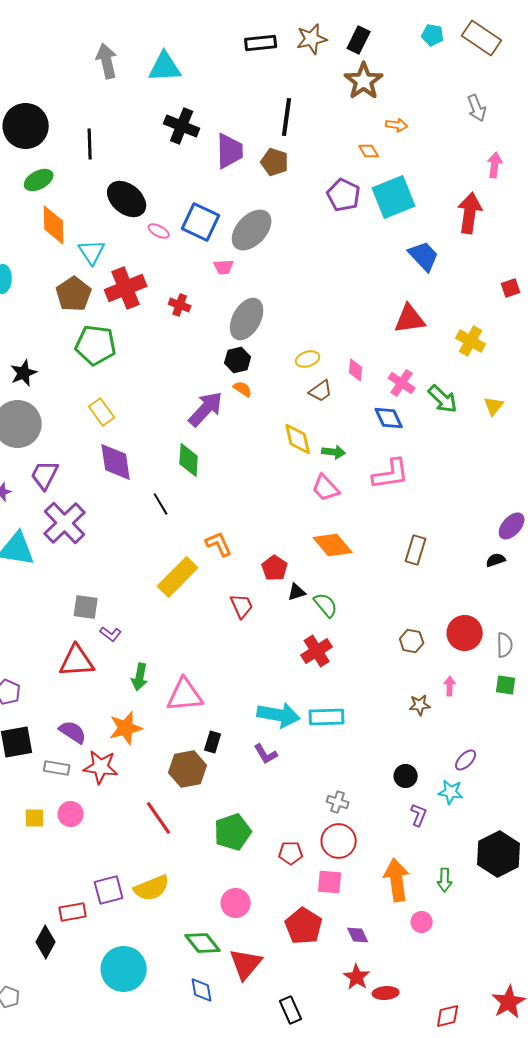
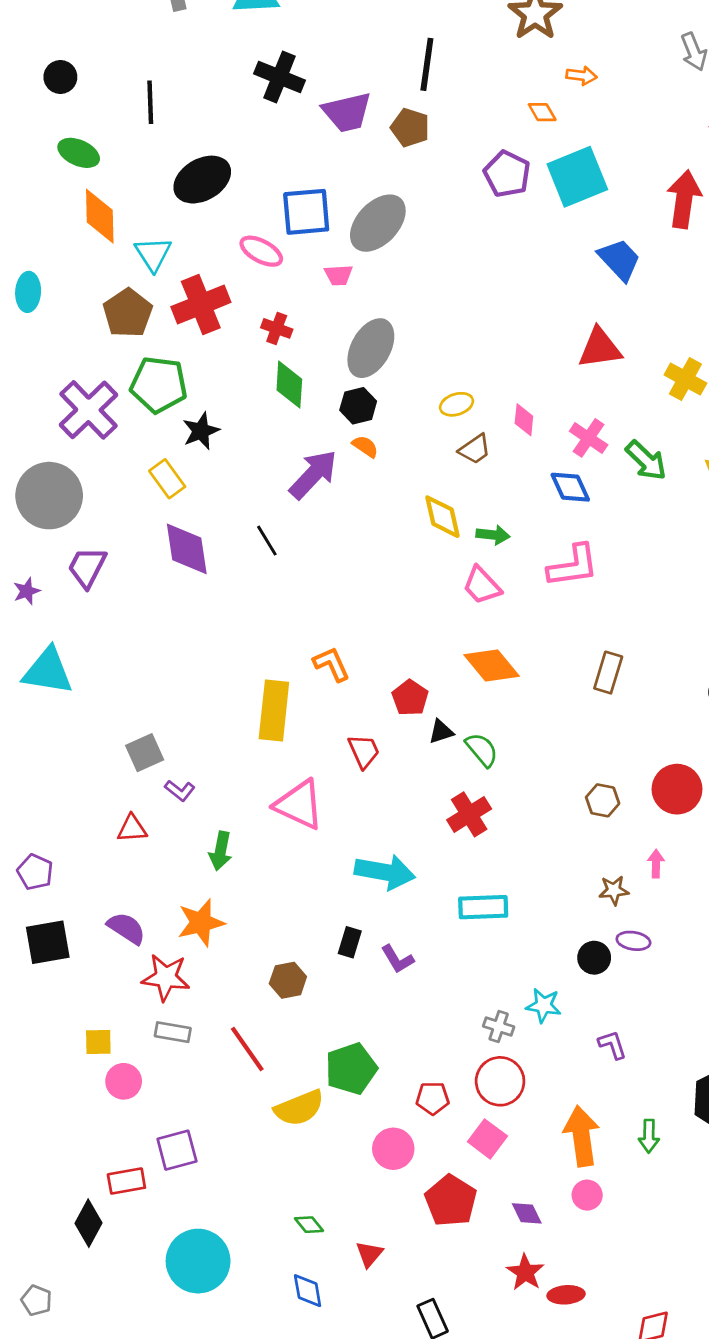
black circle: (26, 126) -> (60, 77), size x0.5
purple trapezoid: (230, 151) -> (347, 112), turned 78
green ellipse: (39, 180) -> (79, 153), turned 52
black ellipse: (127, 199) -> (202, 180), turned -69
blue square: (201, 222) -> (306, 212), turned -30
pink ellipse: (159, 231) -> (261, 251), moved, size x1.4
black star: (24, 373) -> (201, 431), moved
green diamond: (189, 460) -> (289, 385), moved
black line: (161, 504) -> (267, 541), moved
purple cross: (65, 523) -> (88, 410), moved
yellow rectangle: (178, 577) -> (274, 710), turned -39
gray square: (86, 607) -> (145, 753), turned -32
red triangle: (77, 661) -> (132, 828), size x0.6
pink triangle: (185, 695) -> (299, 805), moved, turned 30
cyan arrow: (279, 715) -> (385, 872), moved
black rectangle: (213, 742) -> (350, 942), moved
purple ellipse: (466, 760) -> (633, 941), moved, turned 55
gray rectangle: (57, 768) -> (173, 1032), moved
brown hexagon: (188, 769) -> (288, 980), size x0.7
black circle: (406, 776) -> (594, 958), moved
cyan star: (451, 792) -> (544, 1005), moved
pink circle: (71, 814) -> (124, 1081), moved
purple L-shape: (419, 815) -> (612, 1045), turned -40
yellow square: (35, 818) -> (98, 1042), moved
pink square: (330, 882) -> (487, 1139), turned 32
yellow semicircle: (152, 888) -> (299, 1108), moved
pink circle: (236, 903) -> (393, 1149), moved
pink circle: (422, 922) -> (587, 1195), moved
green diamond: (203, 943) -> (309, 1225), size x0.6
red triangle: (246, 964) -> (369, 1254), size x0.6

